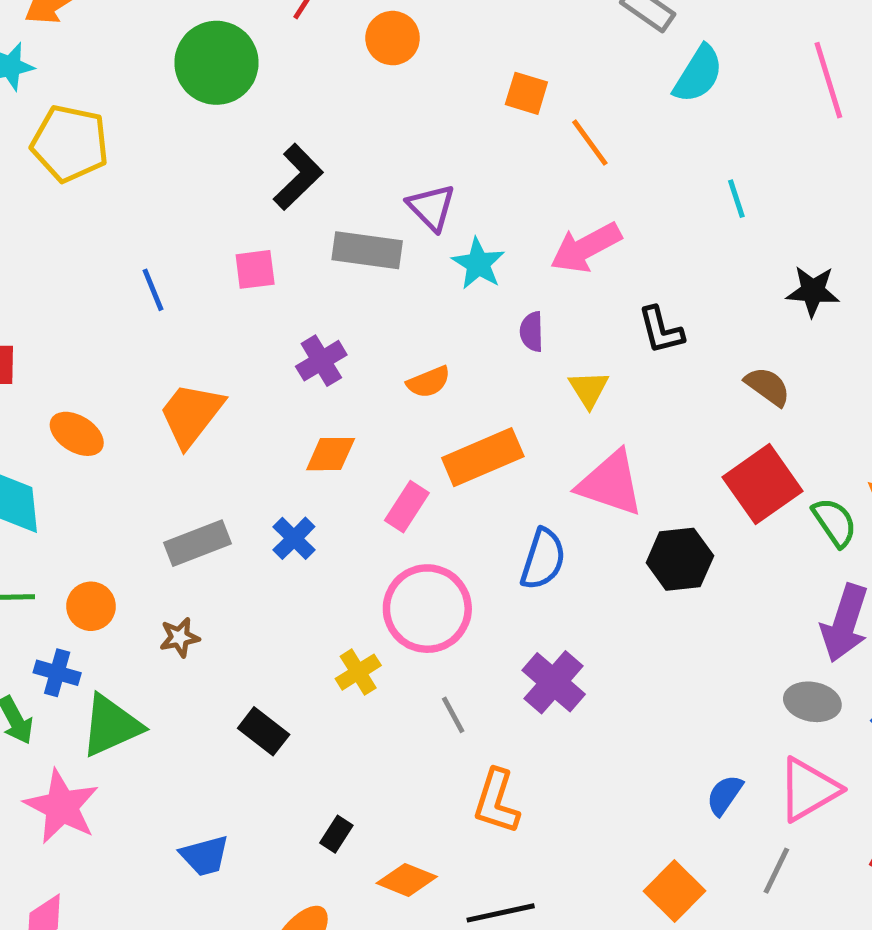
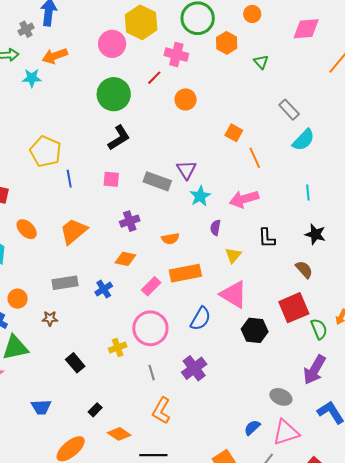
yellow pentagon: (70, 144) -> (45, 151), moved
black L-shape: (298, 177) -> (119, 138), moved
black star: (813, 291) -> (315, 234), moved
gray ellipse: (812, 702) -> (281, 397), moved

